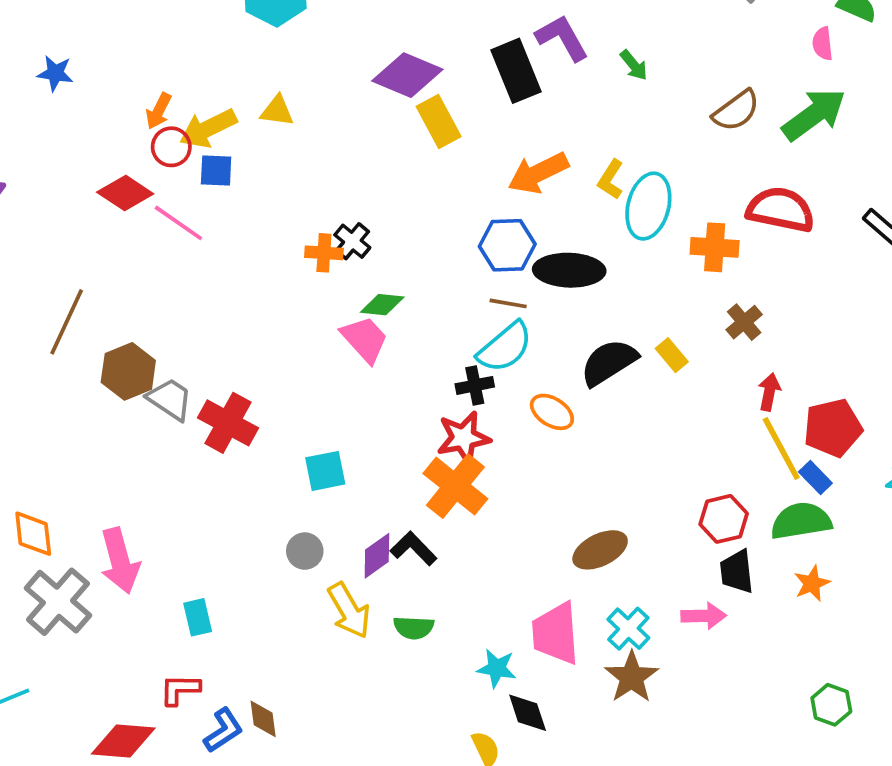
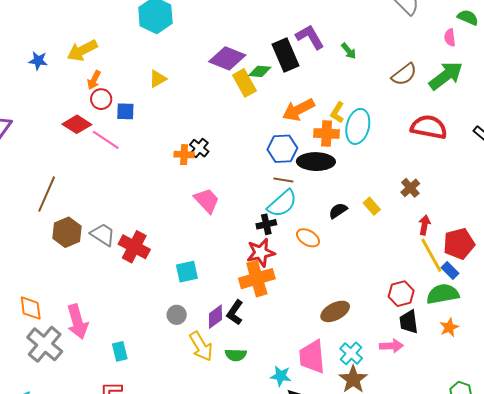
yellow triangle: (277, 111) -> (158, 79), turned -36
yellow arrow: (208, 128) -> (82, 51), moved
orange cross: (715, 247) -> (327, 134), moved
green diamond: (382, 305) -> (260, 71), moved
black semicircle: (609, 362) -> (338, 211), size x0.6
brown hexagon: (128, 371) -> (67, 232), moved
orange cross: (455, 486) -> (257, 279), turned 36
black L-shape: (414, 549) -> (235, 312), turned -100

